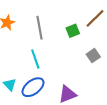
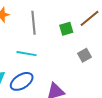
cyan line: (35, 59) -> (26, 54), turned -66

